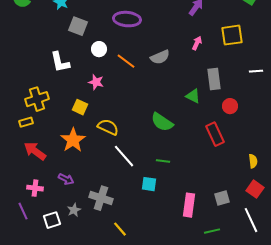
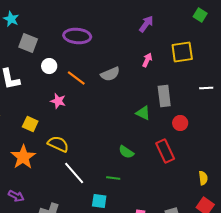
pink star: (96, 82) -> (58, 101), moved
green semicircle: (162, 122) -> (126, 152), moved, size x0.7

